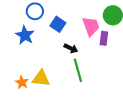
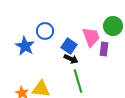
blue circle: (35, 11) -> (45, 31), moved
blue square: (58, 24) -> (69, 46), moved

